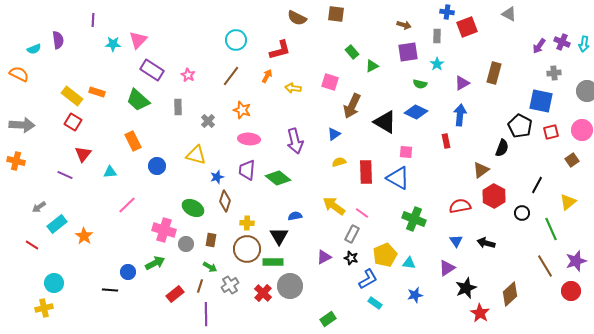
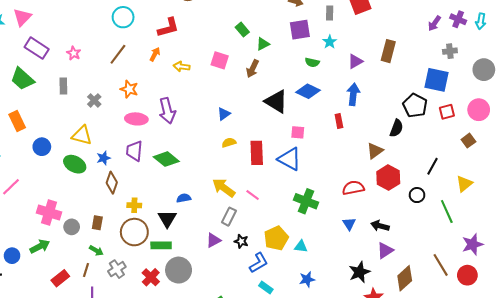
brown arrow: (352, 106) -> (253, 69), moved, size x0.7
purple arrow: (295, 141) -> (167, 111), moved
green ellipse: (193, 208) -> (75, 164), moved
gray rectangle: (352, 234) -> (229, 217), moved
brown line: (545, 266) -> (441, 265), moved
purple triangle: (447, 268) -> (385, 251), moved

